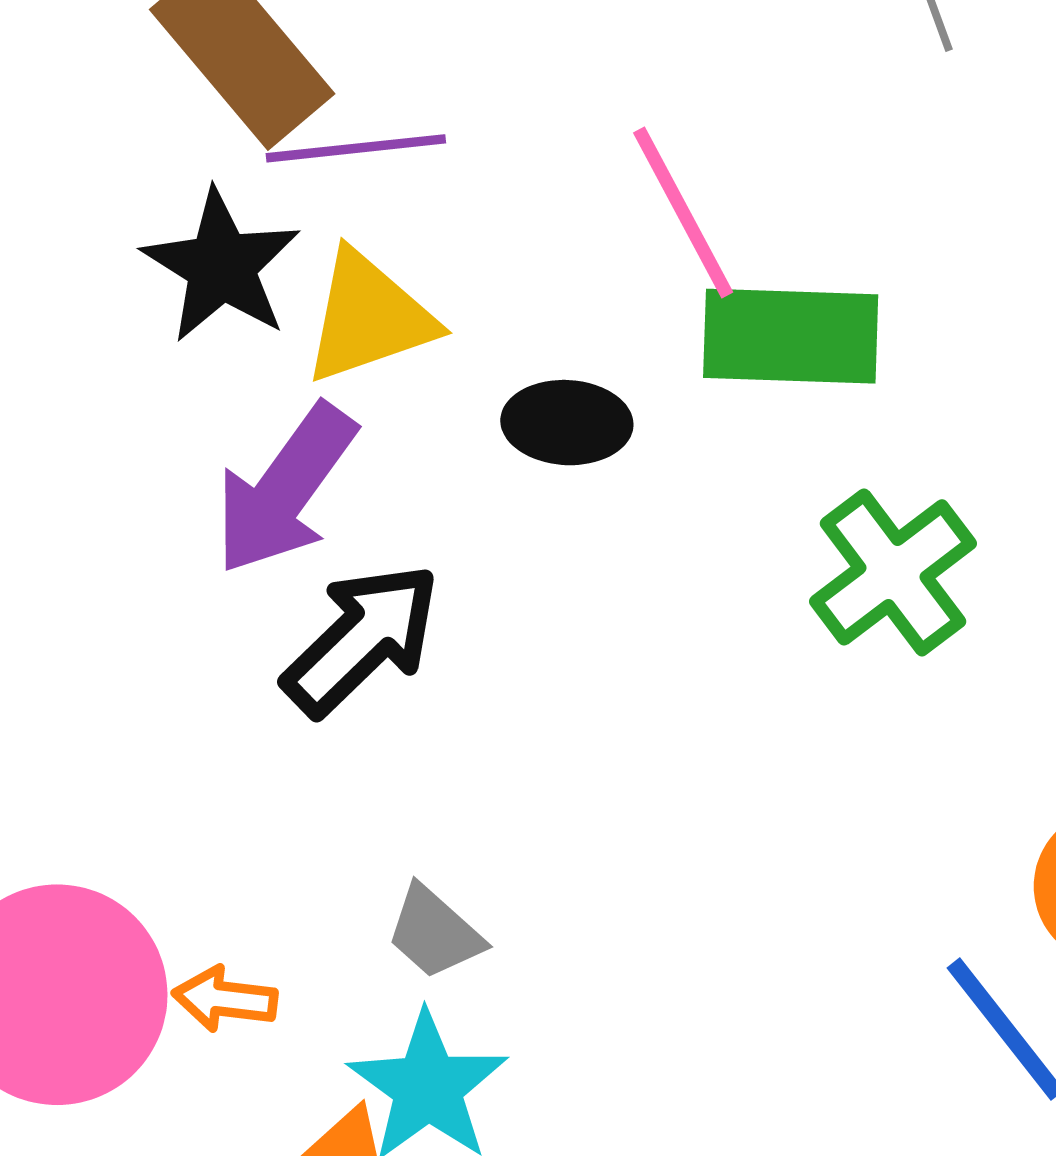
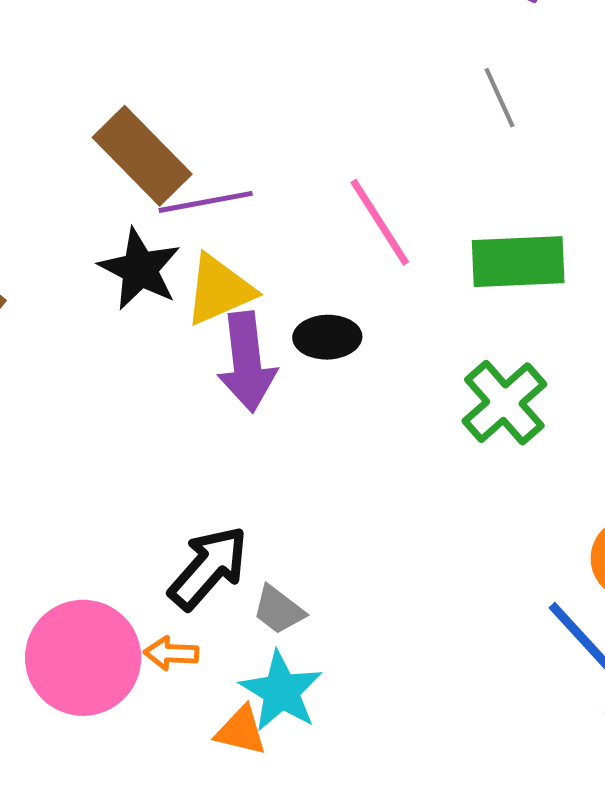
green rectangle: (791, 336) -> (518, 262), moved
purple arrow: (285, 489) -> (247, 362), moved, turned -38
black arrow: (362, 639) -> (208, 568), moved

